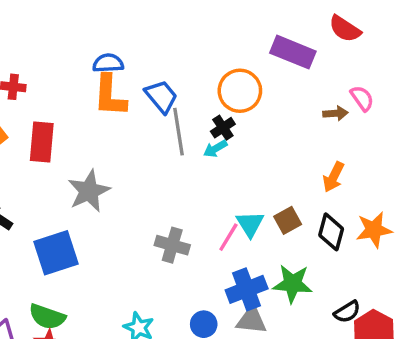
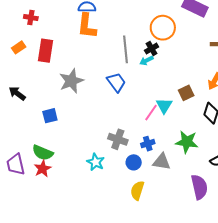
blue trapezoid: (161, 96) -> (116, 82), moved
brown square: (288, 220) -> (186, 93), moved
gray cross: (172, 245) -> (118, 139), moved
blue square: (56, 253) -> (50, 116), size x0.6
blue cross: (247, 289) -> (148, 144), moved, size x0.6

